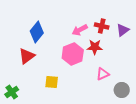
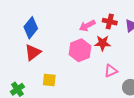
blue diamond: (37, 32) -> (31, 28), moved
yellow square: (52, 82) -> (49, 80), moved

